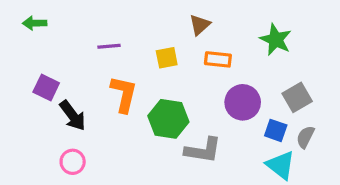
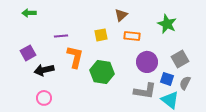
green arrow: (35, 23) -> (29, 13), moved
purple line: (109, 46) -> (61, 36), moved
purple square: (46, 87) -> (28, 53), turned 35
black arrow: (73, 116) -> (44, 70), turned 114
gray L-shape: (203, 150) -> (145, 91), moved

